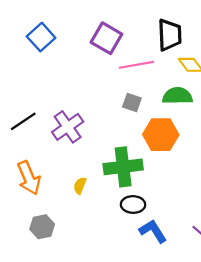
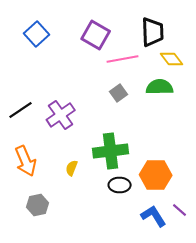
gray square: (132, 102) -> (119, 93), turned 36
orange hexagon: (161, 135) -> (156, 175), moved
blue L-shape: (153, 231) -> (154, 216), moved

